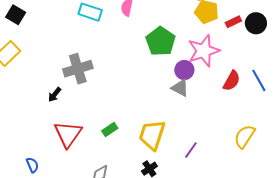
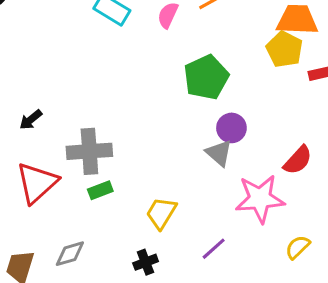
pink star: (204, 51) -> (260, 199), moved
gray cross: (78, 69) -> (89, 151), moved
yellow trapezoid: (152, 135) -> (161, 213), size x0.7
yellow semicircle: (245, 136) -> (298, 247), size x0.7

